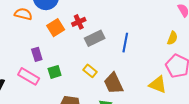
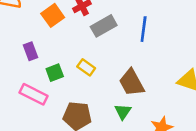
yellow rectangle: (90, 71) -> (86, 67), moved
pink rectangle: (29, 76) -> (34, 94), moved

